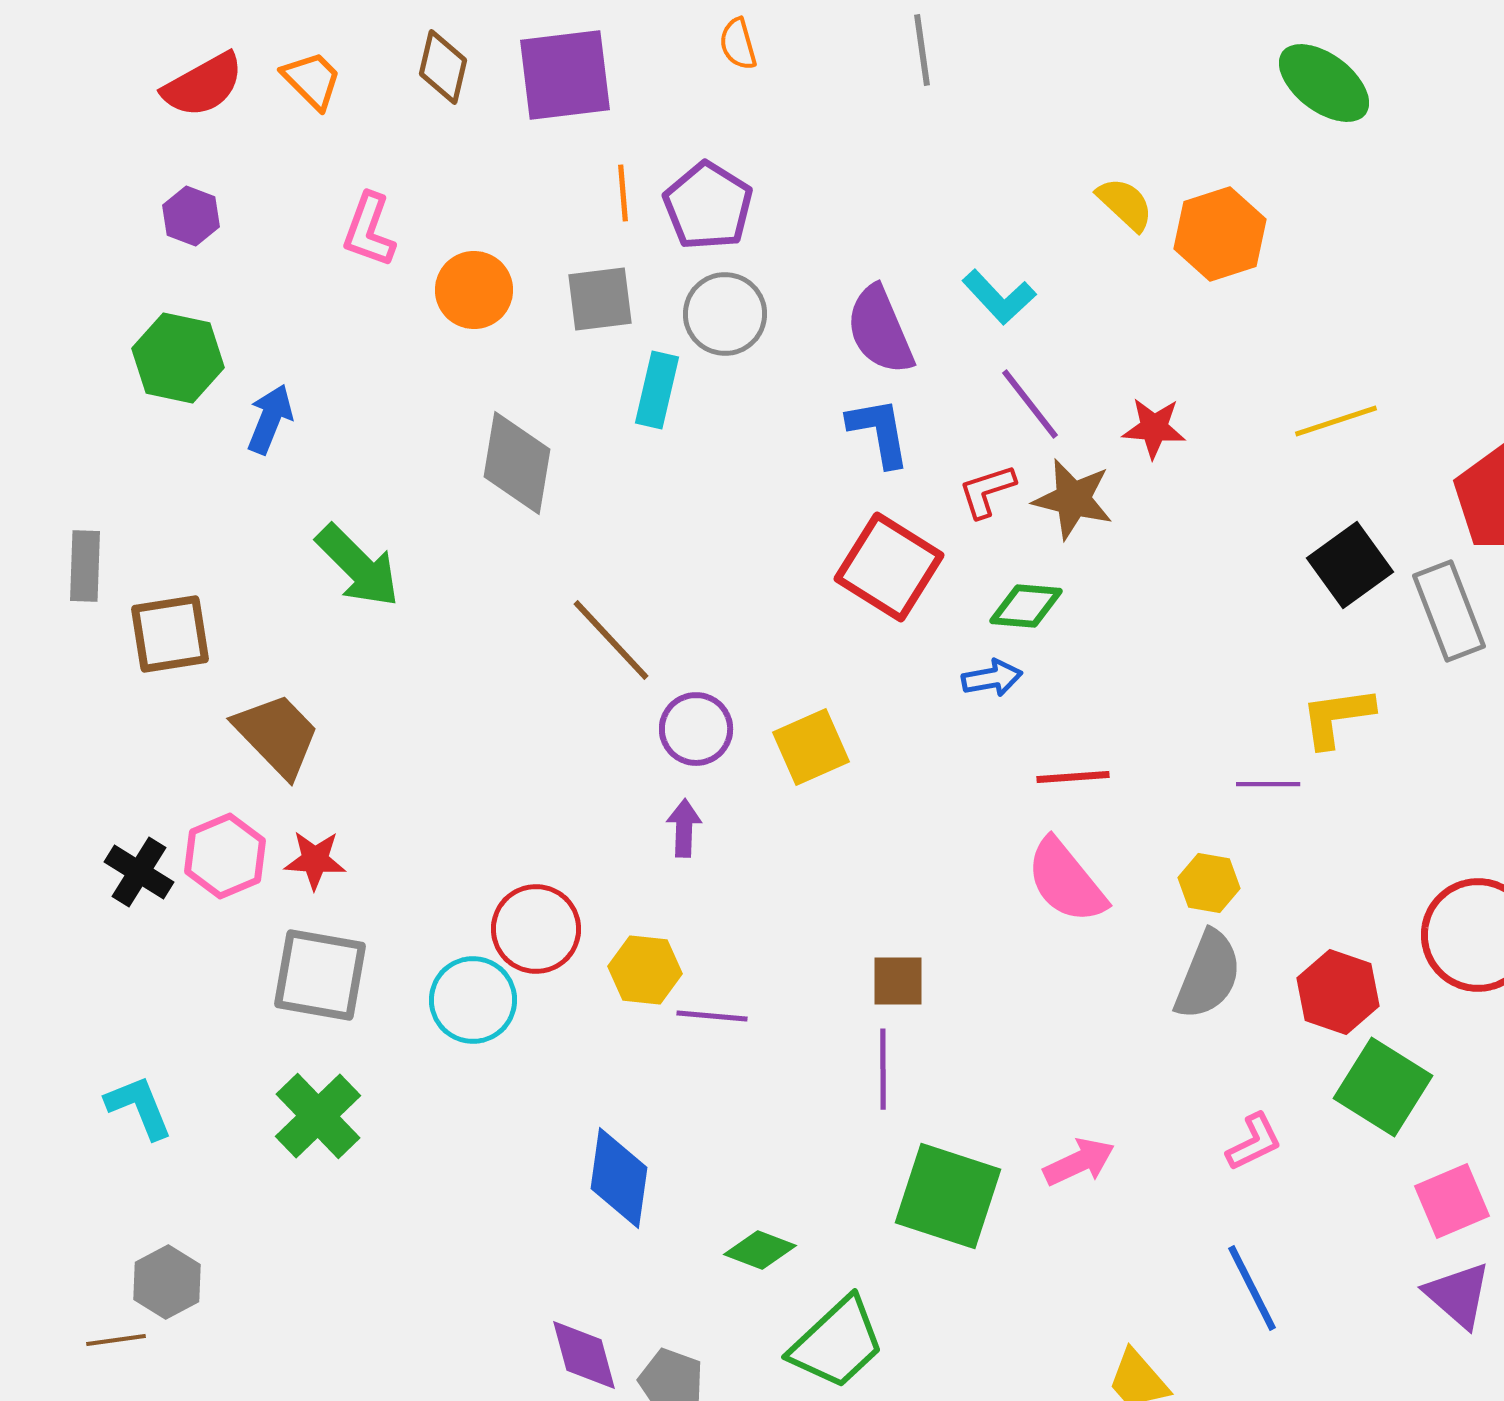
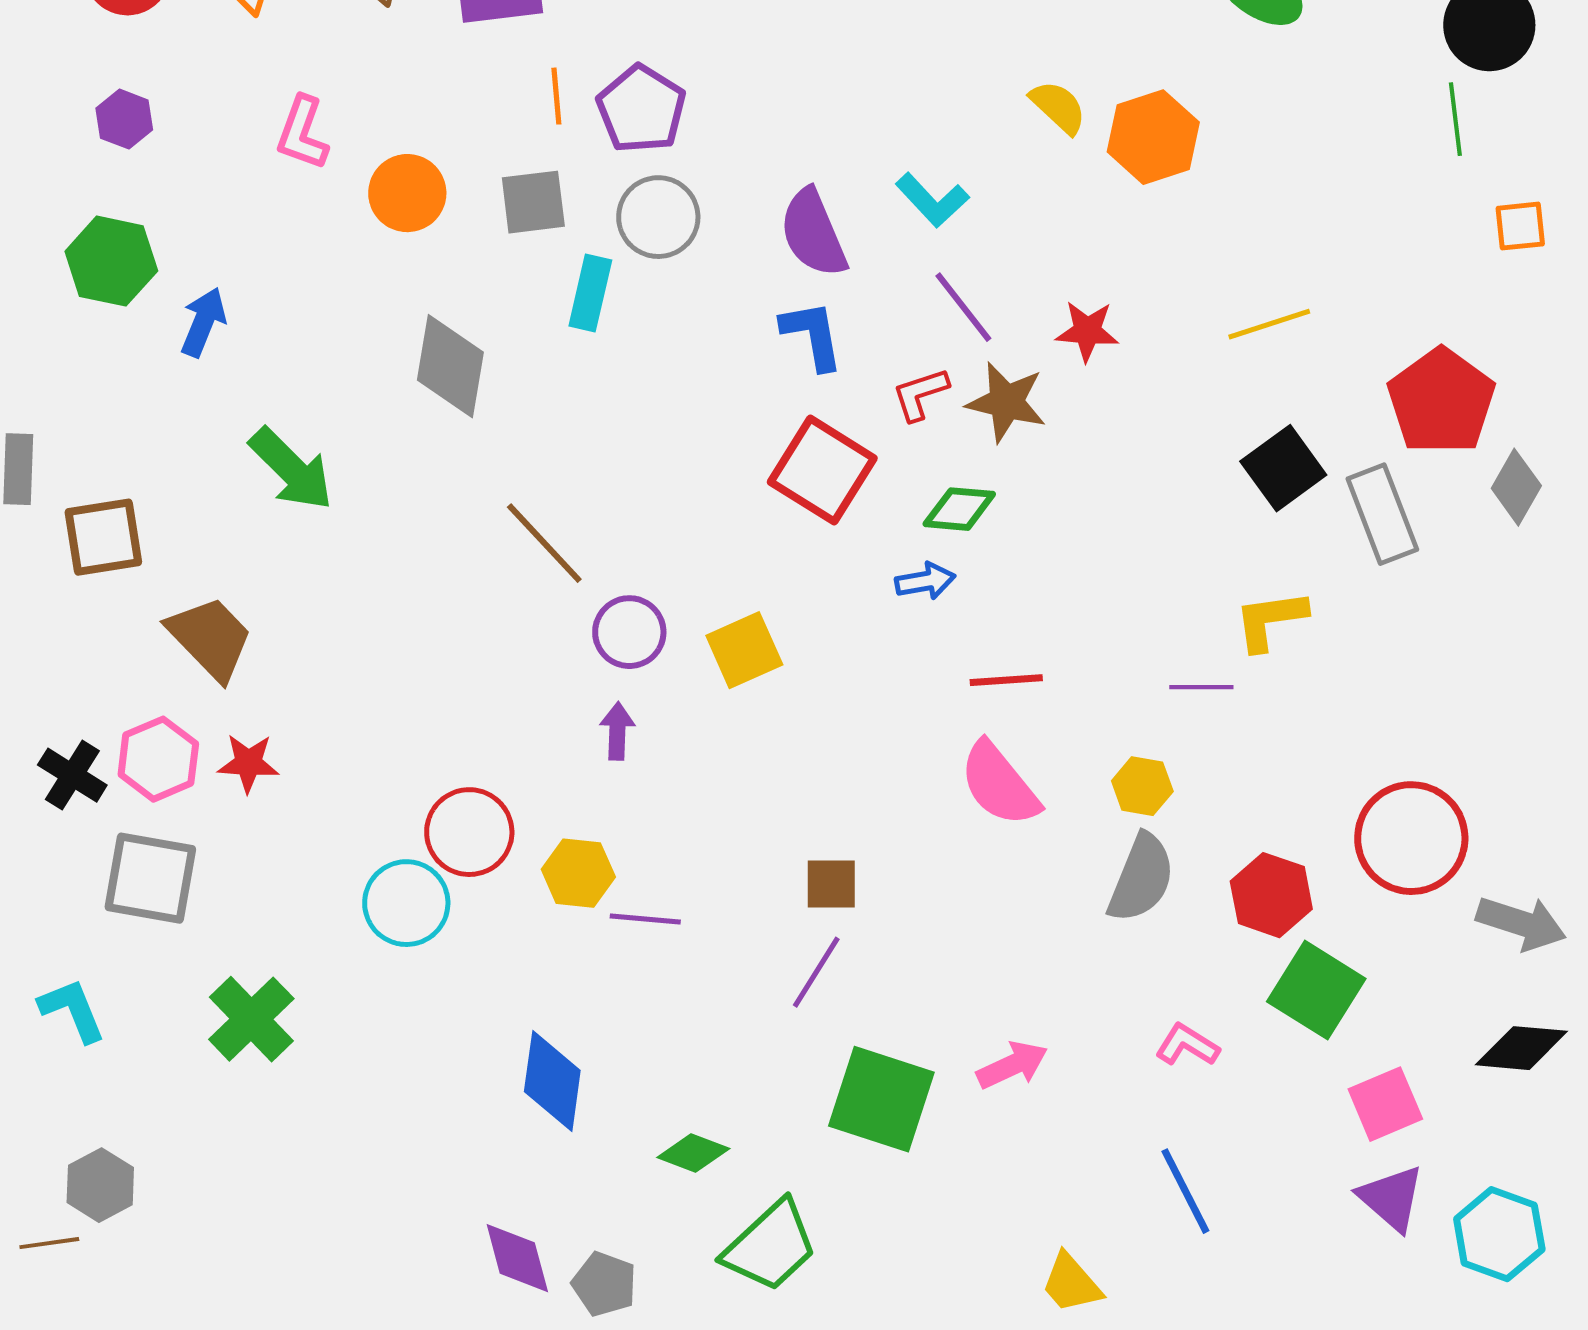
gray square: (320, 975) -> (150, 878), moved
purple line: (883, 1069) -> (816, 972), turned 32
pink L-shape: (1254, 1142) -> (1187, 1045), turned -122

